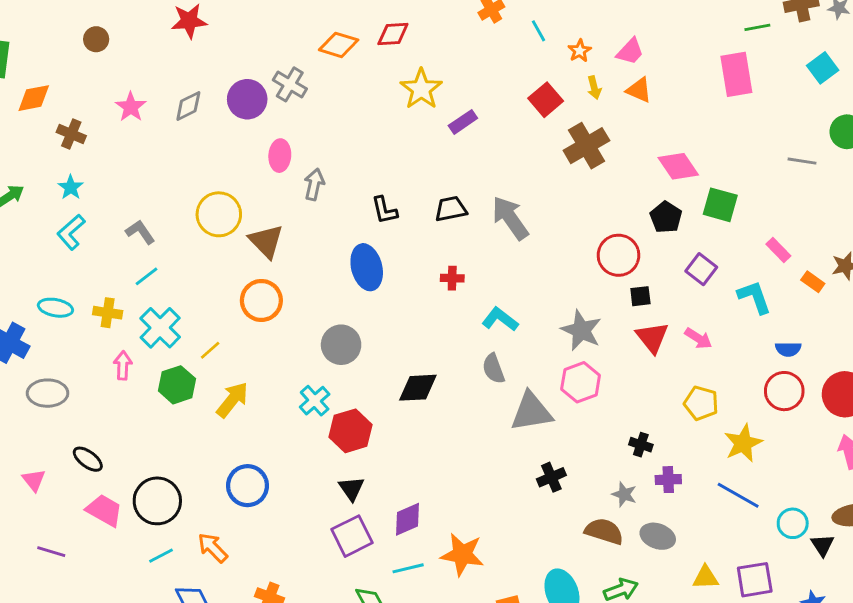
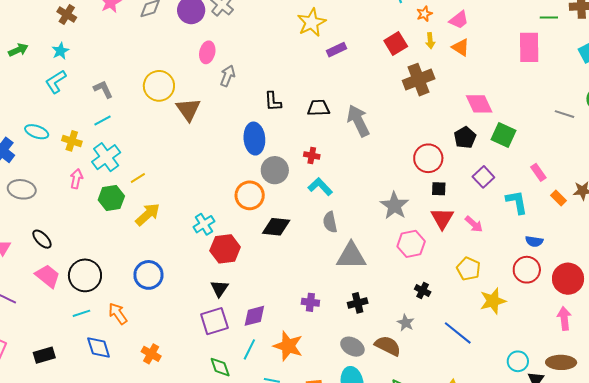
orange circle: (261, 300) -> (250, 195), moved
cyan L-shape: (500, 319) -> (320, 187), moved
gray circle: (341, 345) -> (275, 170), moved
pink hexagon: (581, 382) -> (411, 244), moved
purple cross: (668, 480) -> (310, 302), moved
blue line: (738, 495) -> (458, 333), moved
gray ellipse: (658, 536) -> (352, 347), moved
cyan line: (408, 568) -> (249, 349), turned -60

